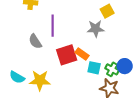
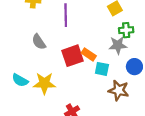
purple line: (53, 26) -> (66, 15), moved
gray star: (96, 29) -> (118, 45), moved
green cross: (112, 69) -> (126, 30), moved, turned -32

